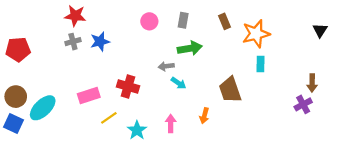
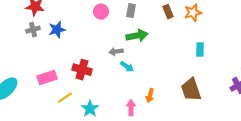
orange star: (256, 34) -> (193, 13), moved, size x0.7
brown trapezoid: (230, 90) -> (191, 90), moved
pink arrow: (171, 124) -> (131, 108), moved

